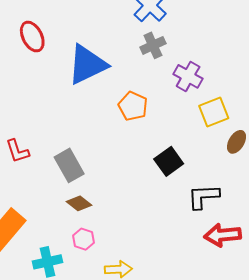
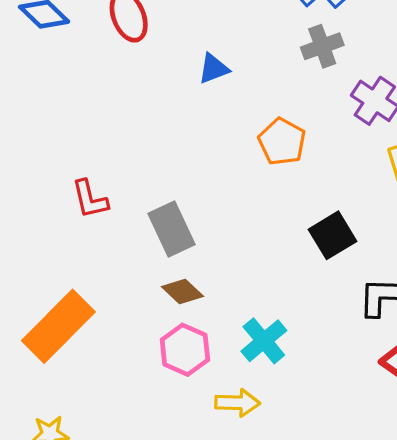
blue triangle: (87, 65) -> (213, 69), size x0.5
pink hexagon: (83, 239) -> (185, 350), size x1.4
cyan cross: (47, 262) -> (264, 341), moved, turned -32

